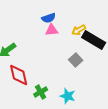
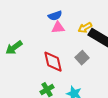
red diamond: (19, 75) -> (53, 62), moved

